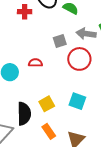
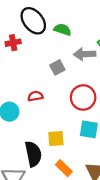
red circle: (79, 59) -> (83, 97), moved
yellow square: (47, 104) -> (56, 139), turned 35

